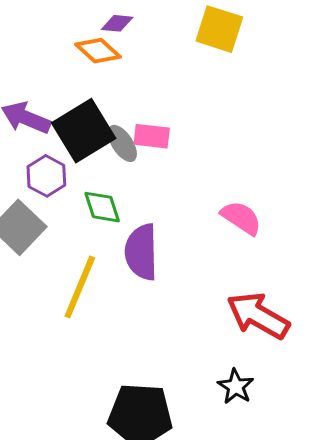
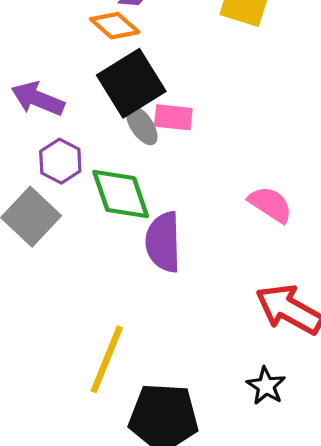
black square: (84, 131) -> (131, 83), moved
green diamond: (102, 207) -> (121, 194), size x1.5
yellow line: (80, 287) -> (107, 359), moved

